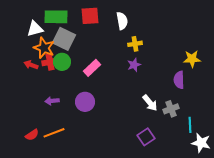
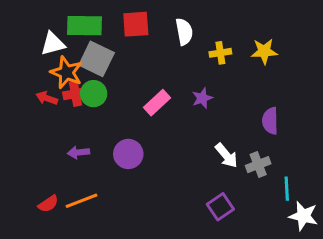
yellow cross: (135, 44) -> (220, 53), moved
yellow star: (192, 59) -> (264, 51), moved
pink rectangle: (92, 68) -> (157, 103), moved

